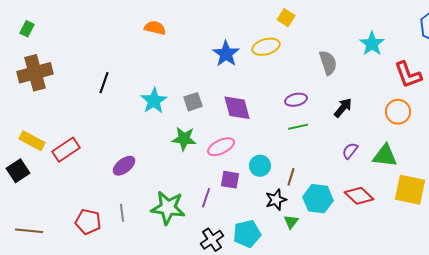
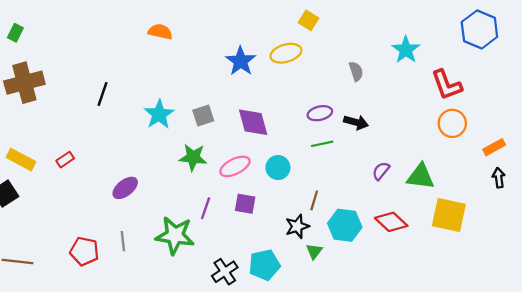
gray semicircle: (328, 63) -> (356, 71), size x0.7
black arrow: (343, 108) -> (356, 122), moved, turned 65
orange circle: (398, 112) -> (452, 123), moved
red rectangle: (66, 150) -> (65, 160), moved, size x0.6
cyan circle: (260, 166) -> (278, 168), moved
purple line: (206, 198) -> (206, 208), moved

